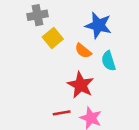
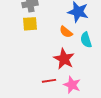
yellow square: (53, 38) -> (30, 24), moved, turned 35

